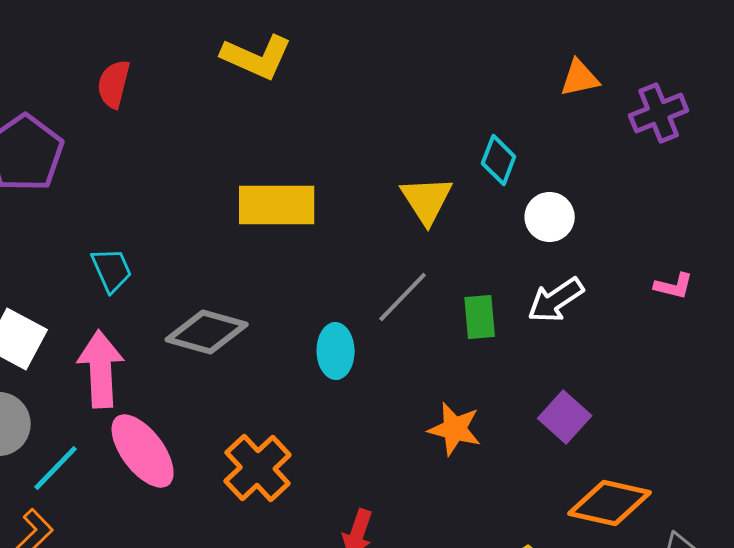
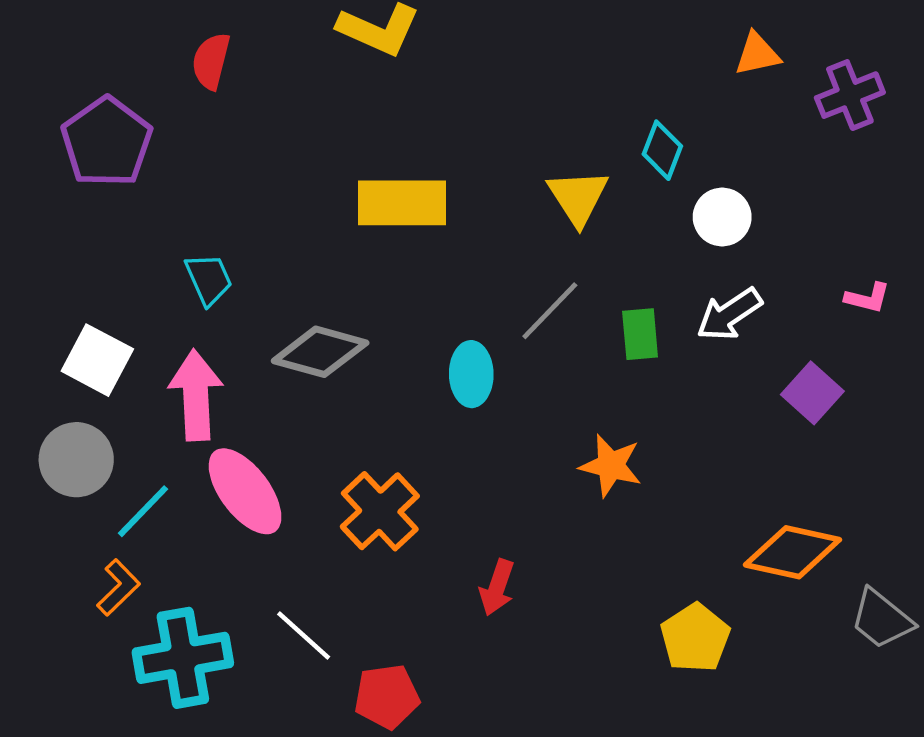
purple square: (565, 417) -> (812, 393), moved

